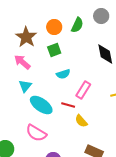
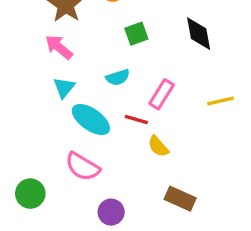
green square: (54, 50) -> (136, 34), moved
cyan semicircle: (63, 74) -> (118, 77), moved

